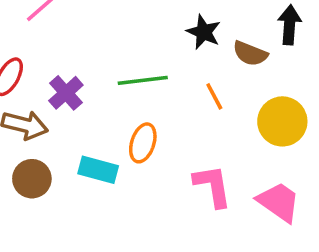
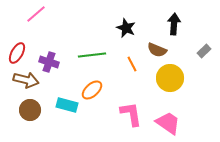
brown semicircle: (250, 54) -> (157, 50), moved
purple cross: (66, 93) -> (49, 62), turned -30
orange ellipse: (143, 143) -> (92, 90), turned 30

